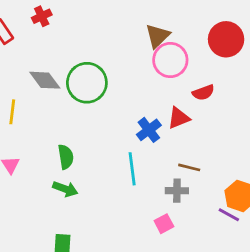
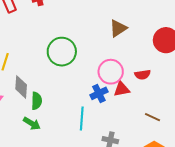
pink circle: (170, 60) -> (111, 72), moved
gray diamond: (45, 80) -> (21, 87), moved, turned 30
brown line: (189, 167) -> (152, 117), moved

